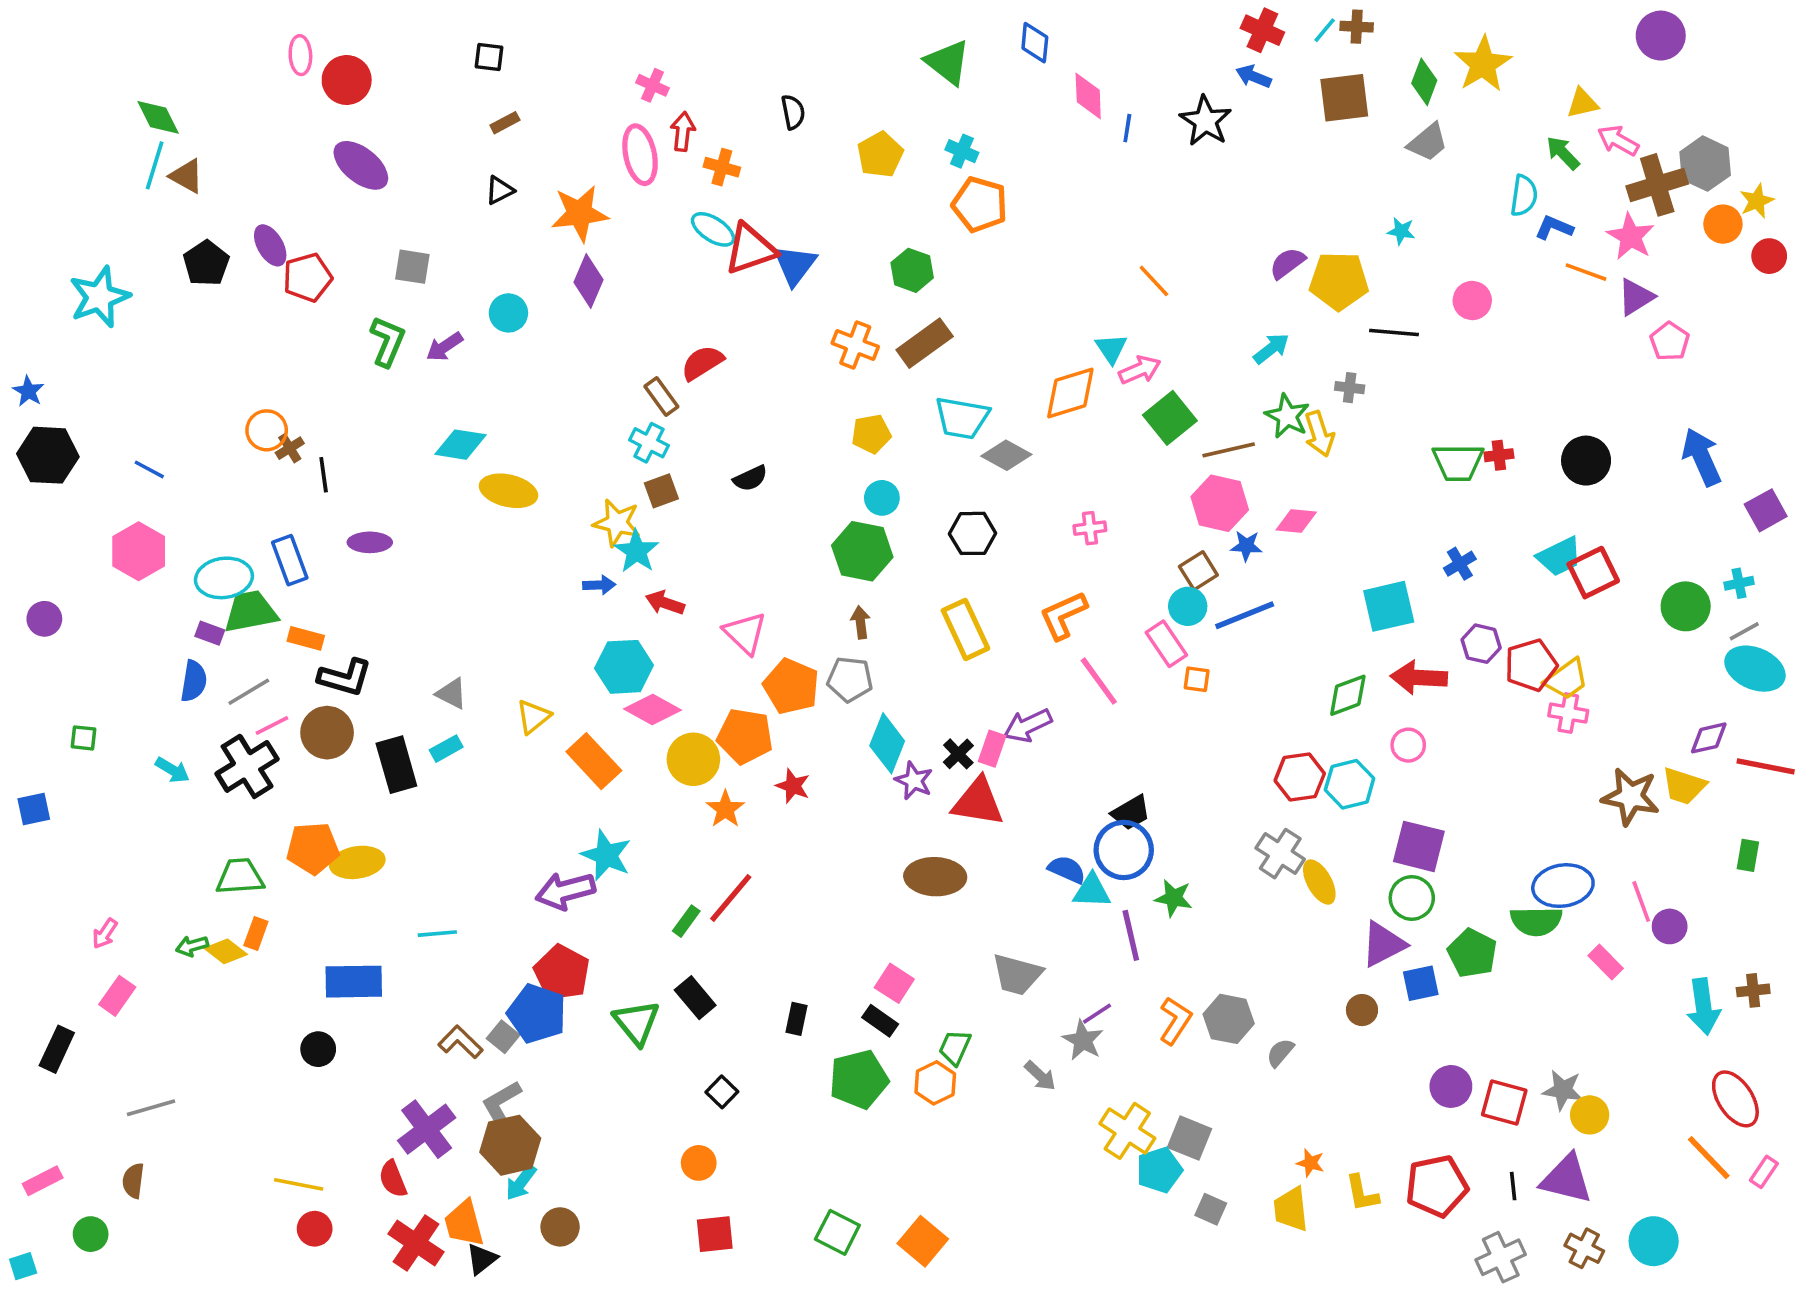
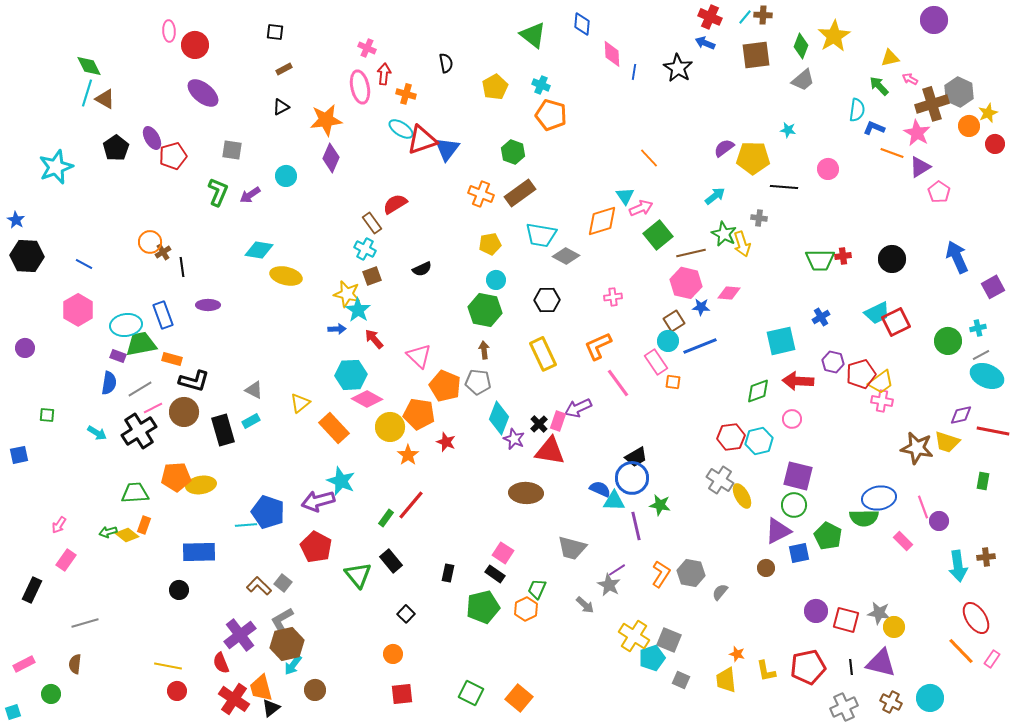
pink arrow: (1618, 140) -> (910, 79), size x0.7
red arrow: (665, 603) -> (374, 339), turned 30
blue pentagon: (537, 1014) -> (268, 512), moved

